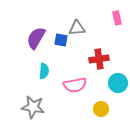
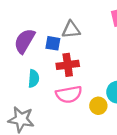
red cross: (99, 59) -> (68, 65), moved
yellow circle: (101, 109) -> (98, 106), moved

